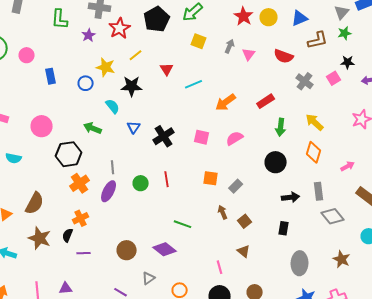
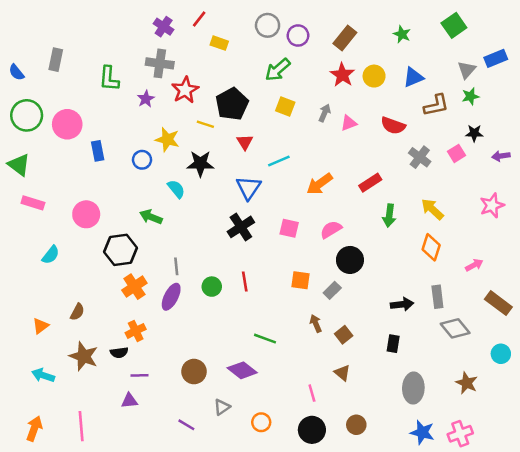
black pentagon: (157, 19) -> (232, 104), moved
pink triangle: (249, 54) -> (349, 123), turned 32
pink circle: (27, 55) -> (67, 124), size x1.5
yellow line: (136, 55) -> (205, 124), turned 56
blue triangle: (134, 127) -> (249, 188), moved, size x1.5
cyan semicircle: (14, 158) -> (51, 255), turned -63
black circle: (276, 162) -> (350, 260), moved
brown semicircle: (35, 203) -> (77, 312), size x0.6
black semicircle: (68, 235) -> (119, 353), turned -120
purple triangle: (66, 288) -> (129, 401), moved

